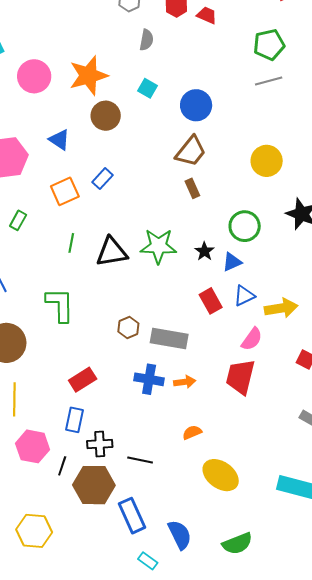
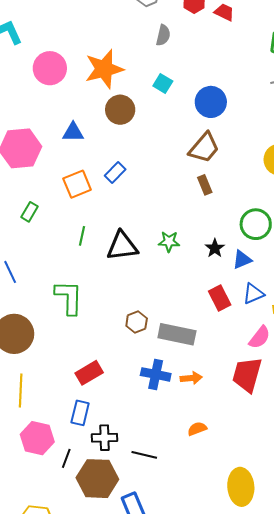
blue triangle: (59, 140) -> (73, 132), turned -35
green star: (158, 246) -> (169, 242), size x0.6
yellow ellipse: (221, 475) -> (241, 487), moved, turned 48

